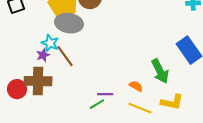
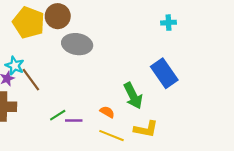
gray ellipse: (69, 23) -> (77, 44), moved
green line: (97, 104) -> (58, 115), moved

